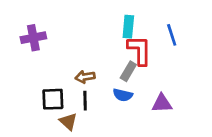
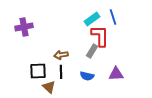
cyan rectangle: (128, 27) -> (92, 19), turned 49
blue line: (172, 35) -> (113, 17), moved
blue semicircle: (123, 95) -> (87, 76), moved

